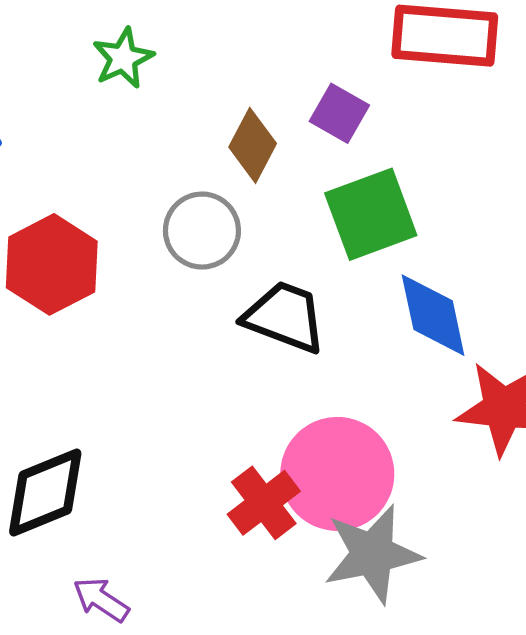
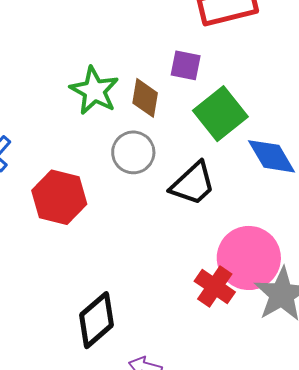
green star: (123, 58) -> (94, 91), moved, size x1.4
black trapezoid: (285, 317) -> (193, 184), turned 135

